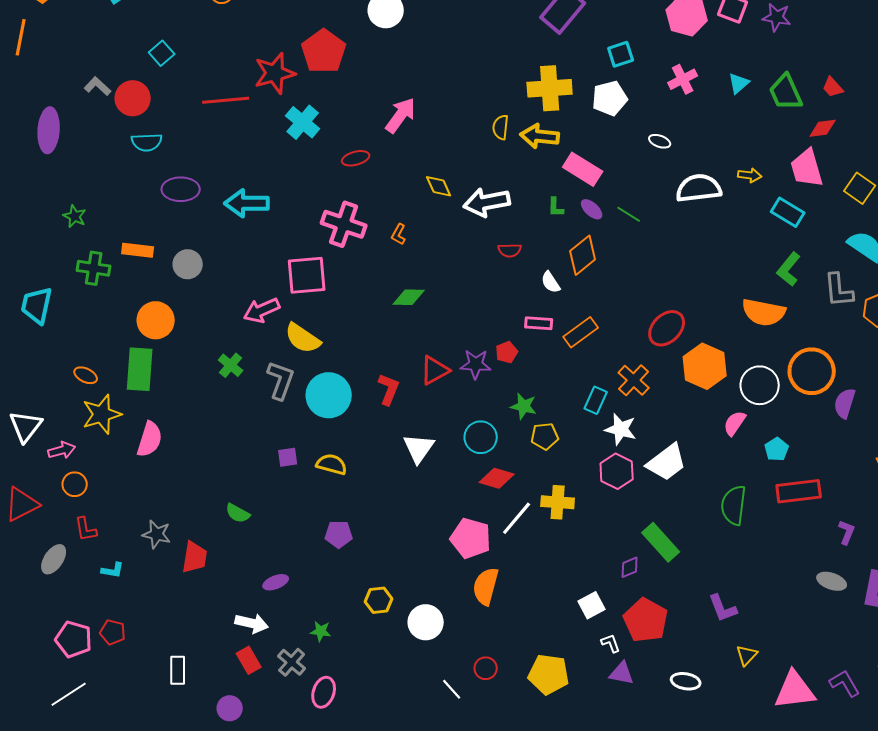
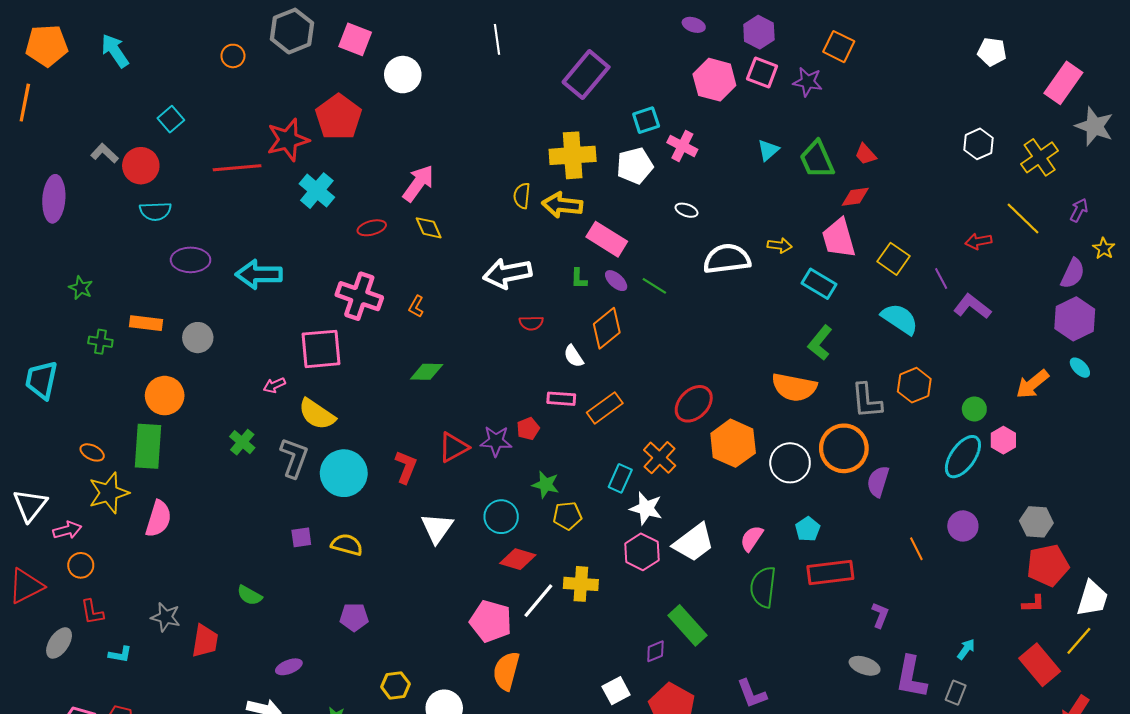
pink cross: (683, 79) -> (682, 146), moved, turned -36
yellow diamond: (439, 186) -> (429, 228), moved
green cross: (94, 268) -> (100, 342), size x0.7
gray L-shape: (839, 290) -> (867, 401), moved
pink arrow: (262, 310) -> (274, 385), size x0.6
pink semicircle: (735, 423) -> (752, 538), moved

